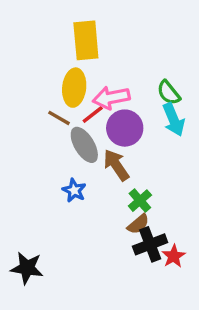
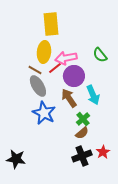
cyan arrow: (174, 120) -> (93, 95), moved
gray ellipse: (84, 145) -> (38, 86), moved
blue star: (74, 190) -> (44, 113), size x1.6
black cross: (150, 244) -> (82, 156), moved

